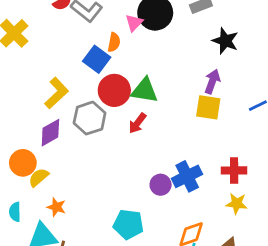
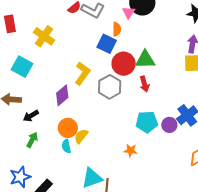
red arrow: (137, 123) -> (145, 84), turned -42
purple diamond: (50, 133) -> (62, 95), moved
orange star: (56, 207) -> (131, 150), moved
cyan semicircle: (15, 212) -> (66, 146), moved
cyan pentagon: (128, 224) -> (147, 122), moved

